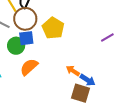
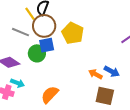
orange semicircle: (29, 67) -> (50, 95), moved
blue arrow: (88, 80) -> (112, 71), moved

